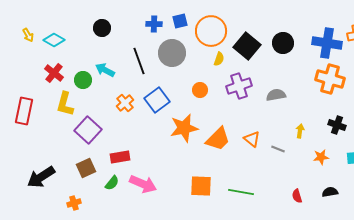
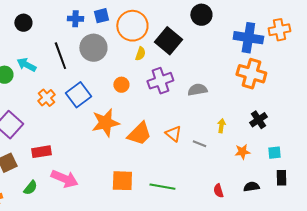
black circle: (283, 43) -> (201, 15), moved
black cross: (337, 125) -> (258, 120), turned 36
green semicircle: (112, 183) -> (30, 188), moved

